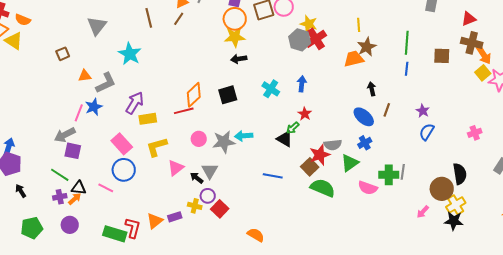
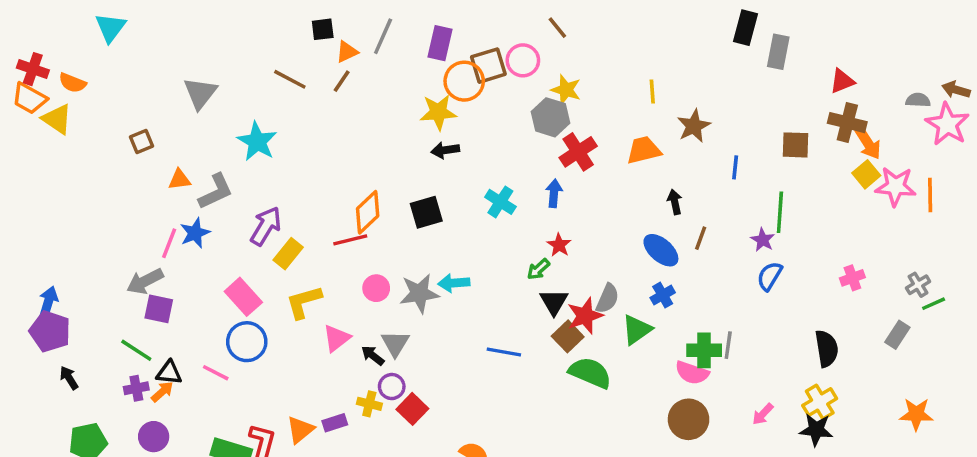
brown line: (149, 18) -> (290, 79), turned -48
orange circle: (235, 19) -> (464, 81), moved
red cross: (316, 39) -> (578, 152), moved
green line: (407, 43) -> (780, 212), moved
brown star: (367, 47) -> (694, 126), moved
yellow rectangle: (148, 119) -> (288, 254), turned -42
black triangle: (285, 139) -> (554, 302), moved, turned 30
gray semicircle: (333, 145) -> (607, 299), turned -60
pink semicircle: (368, 188) -> (692, 373), moved
brown circle: (442, 189) -> (689, 419), moved

